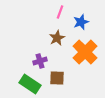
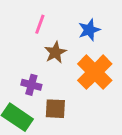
pink line: (60, 12) -> (40, 24), moved
purple cross: (40, 61) -> (31, 85), turned 32

